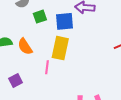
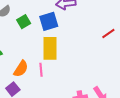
orange semicircle: (25, 47) -> (21, 69), moved, turned -102

